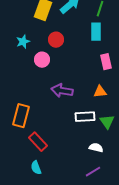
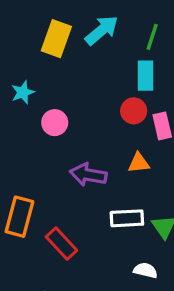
red circle: (56, 40) -> (134, 111), moved
orange triangle: (100, 92) -> (139, 163), moved
red rectangle: (38, 142) -> (61, 244), moved

